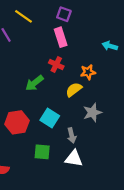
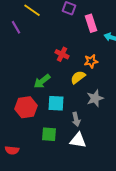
pink rectangle: (61, 37) -> (91, 23), moved
green arrow: (34, 83) -> (42, 81), moved
cyan square: (50, 118) -> (56, 103), turned -30

